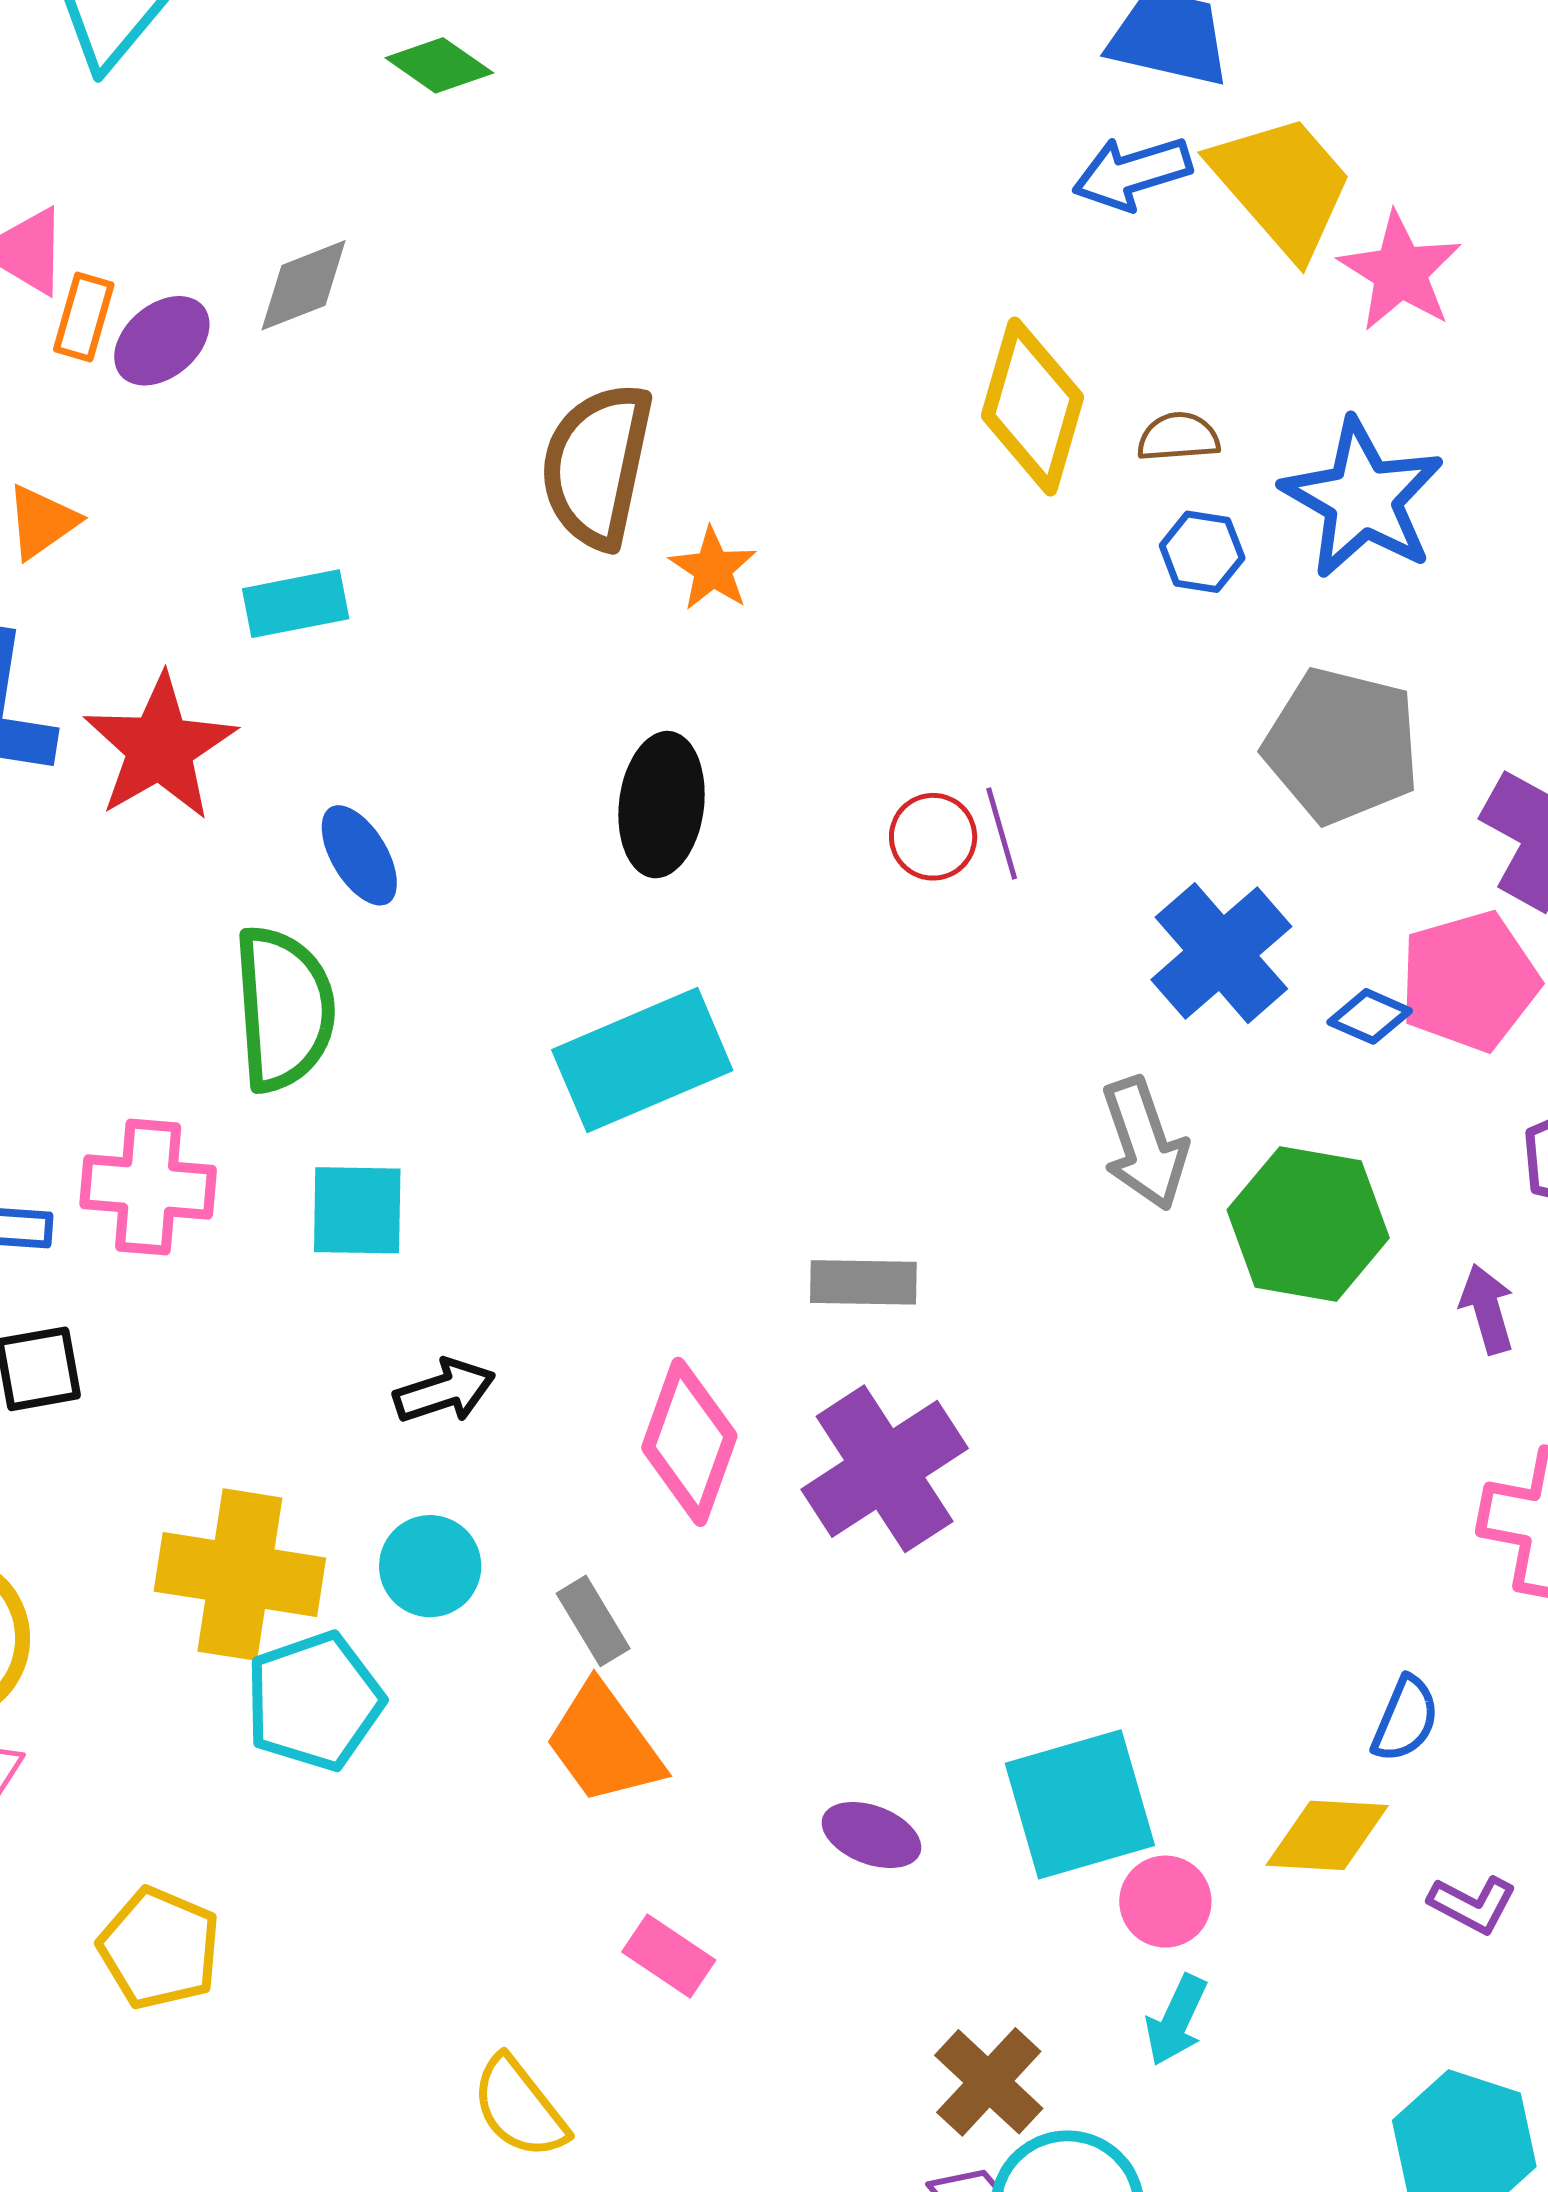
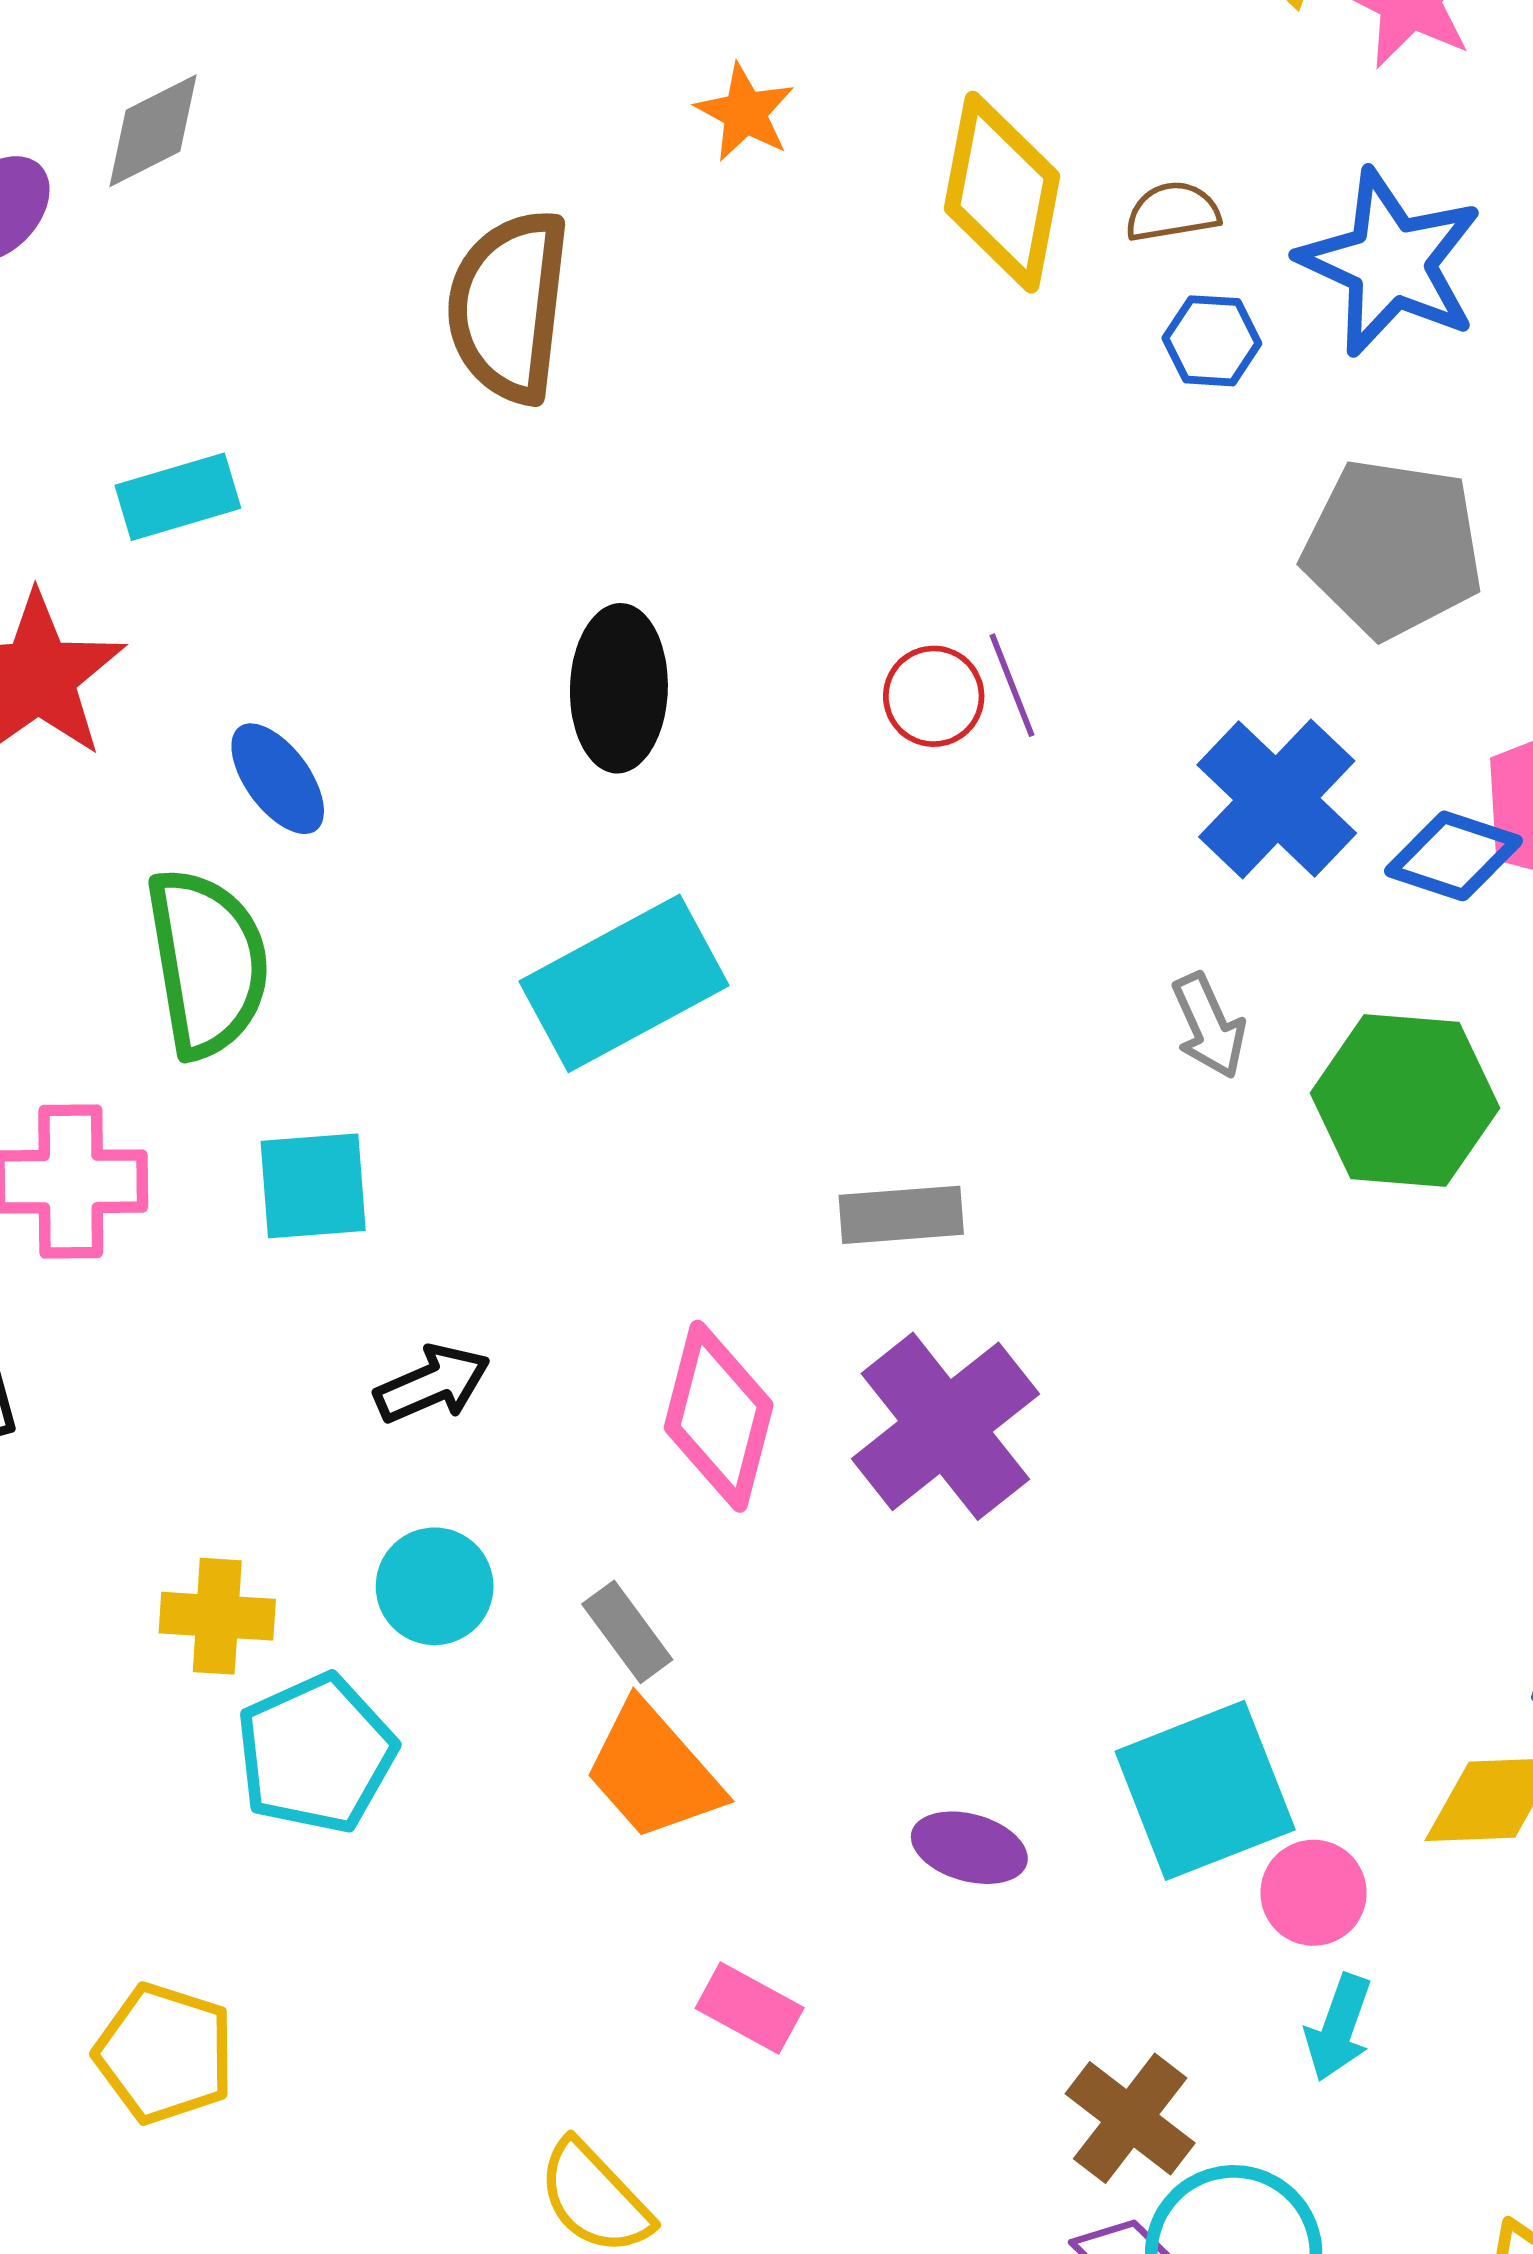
orange star: (713, 569) -> (745, 113), moved
blue diamond: (1370, 1016) -> (1454, 856), size x1.4
gray arrow: (1144, 1144) -> (1209, 1026), size x0.7
yellow cross: (240, 1575) -> (217, 1616), size x0.6

